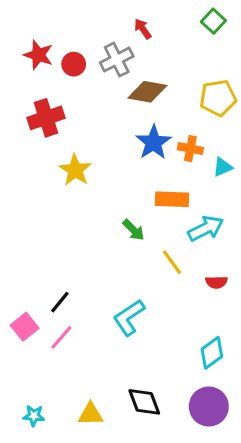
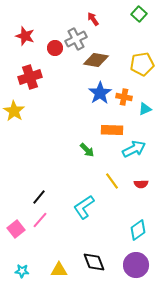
red circle: (74, 64) -> (55, 48), moved
yellow star: (75, 170) -> (14, 111), moved
yellow line: (172, 262) -> (112, 181), moved
pink square: (25, 327) -> (16, 229), moved

